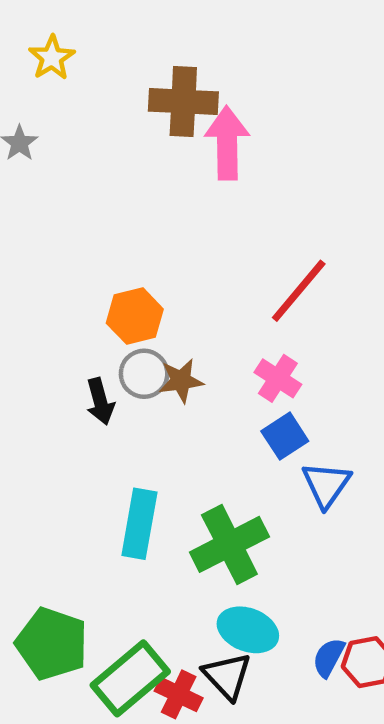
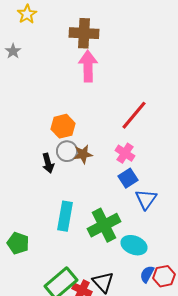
pink arrow: (227, 143) -> (88, 66), moved
cyan ellipse: (248, 630) -> (134, 245), moved
green pentagon: (52, 644) -> (18, 243), moved, size x0.7

